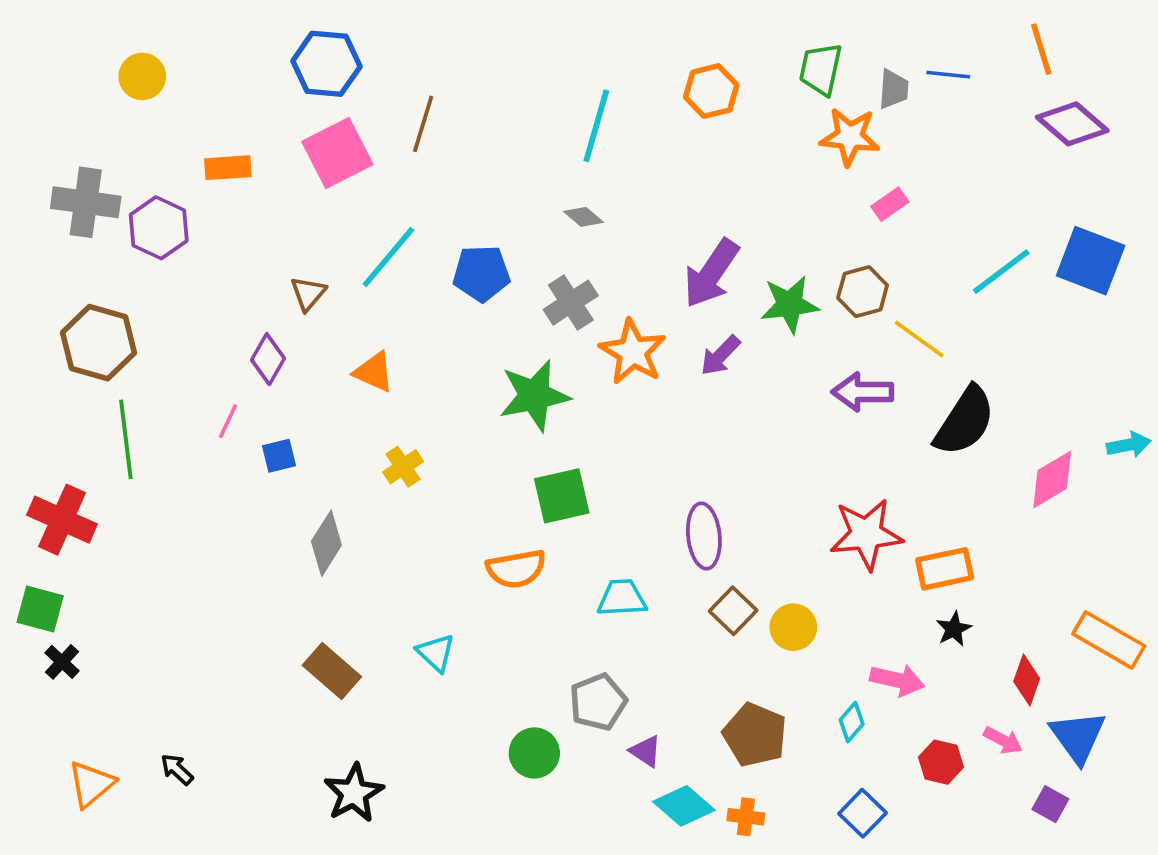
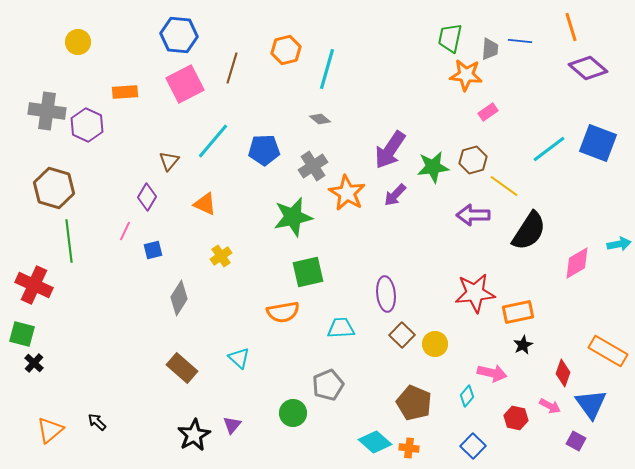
orange hexagon: (711, 91) -> (286, 50), moved
purple triangle: (646, 751) -> (232, 425), moved, turned 36

